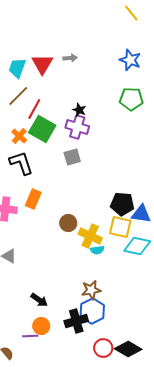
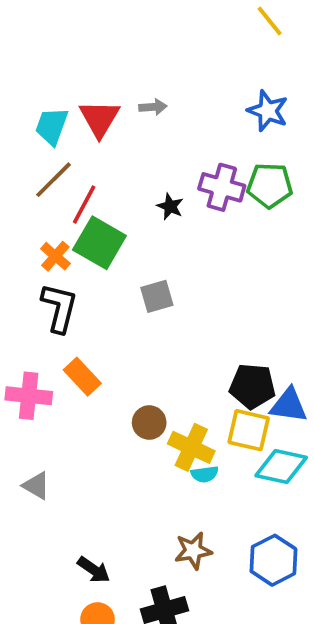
purple cross: (77, 127) -> (222, 187), moved
black L-shape: (21, 163) -> (59, 308), turned 32
orange rectangle: (33, 199) -> (82, 377), turned -66
blue hexagon: (92, 311) -> (273, 560), moved

